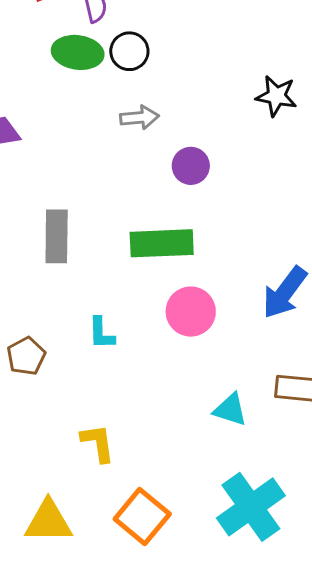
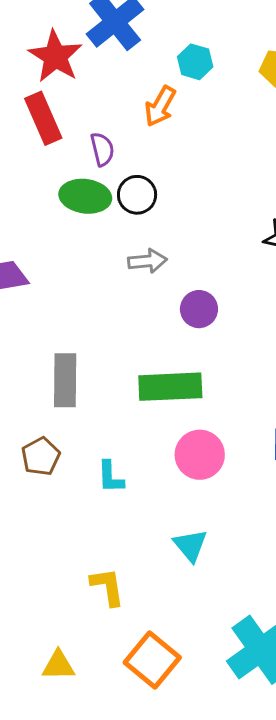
brown pentagon: (26, 356) -> (41, 457), moved
cyan triangle: (230, 410) -> (190, 545), moved, turned 33
yellow triangle: (48, 521) -> (58, 665), size x0.7

